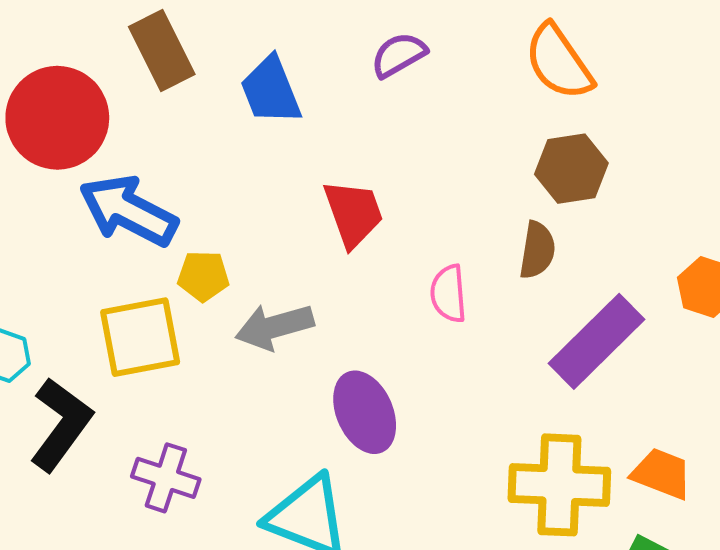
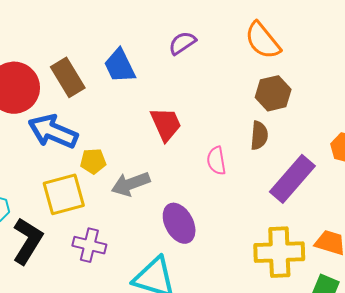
brown rectangle: (162, 50) -> (68, 77), moved
purple cross: (166, 478) -> (89, 245), moved

